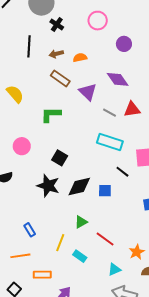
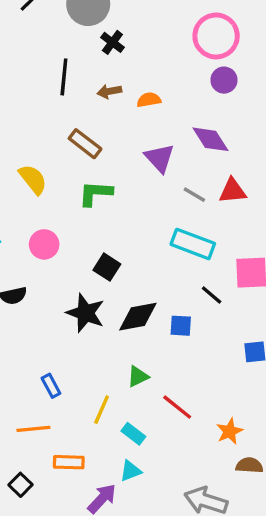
pink circle: (98, 21) -> (216, 36), moved, size x1.4
brown rectangle: (60, 78) -> (85, 144), moved
yellow semicircle: (15, 94) -> (33, 179), moved
cyan triangle: (114, 269) -> (131, 471), moved

